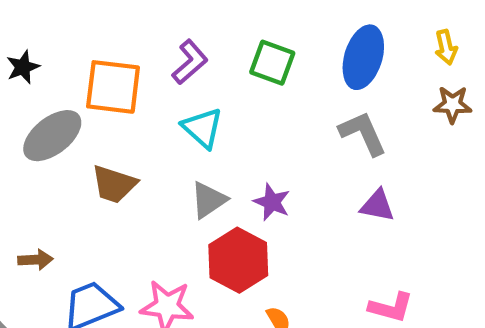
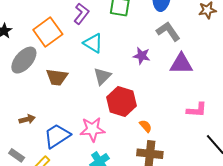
orange square: (113, 87) -> (48, 32), turned -32
purple star: (272, 202) -> (142, 56), moved
purple triangle: (377, 206) -> (181, 64), size x1.4

